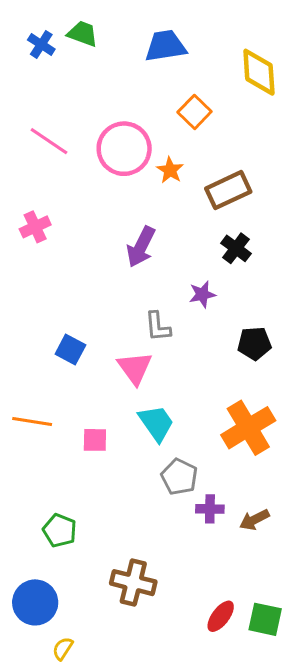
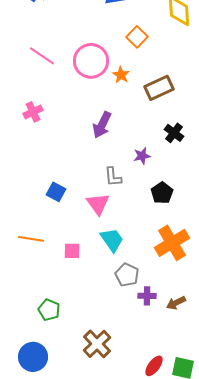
black cross: (236, 248) -> (174, 133), moved
black pentagon: (254, 343) -> (162, 193), moved, turned -30
brown cross: (133, 583) -> (97, 344), turned 32

